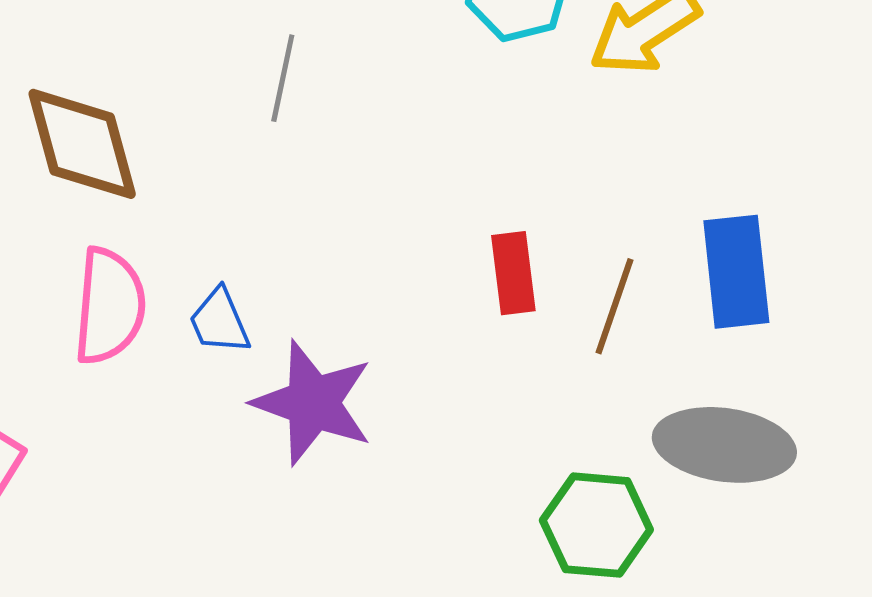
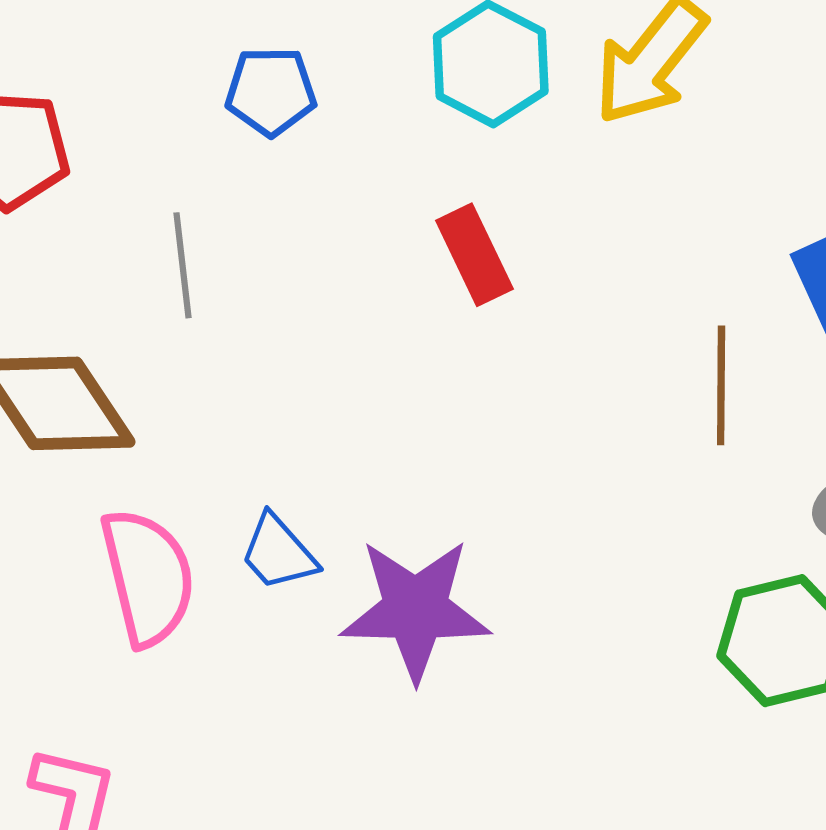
gray line: (283, 78) -> (182, 265), moved
red rectangle: (513, 273) -> (474, 255), moved

